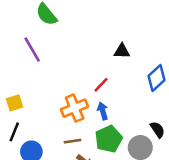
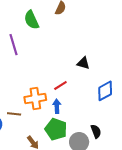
green pentagon: (109, 139) -> (56, 129), turned 30
brown line: (72, 141) -> (14, 114), moved

